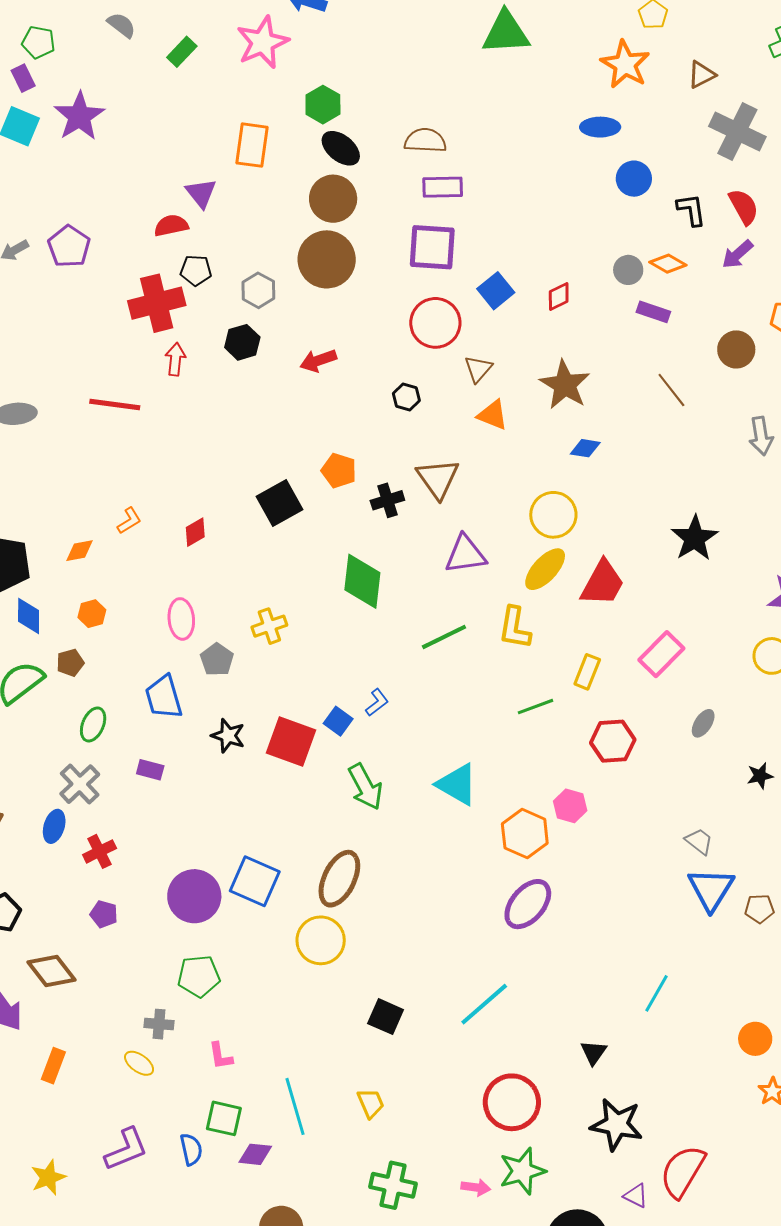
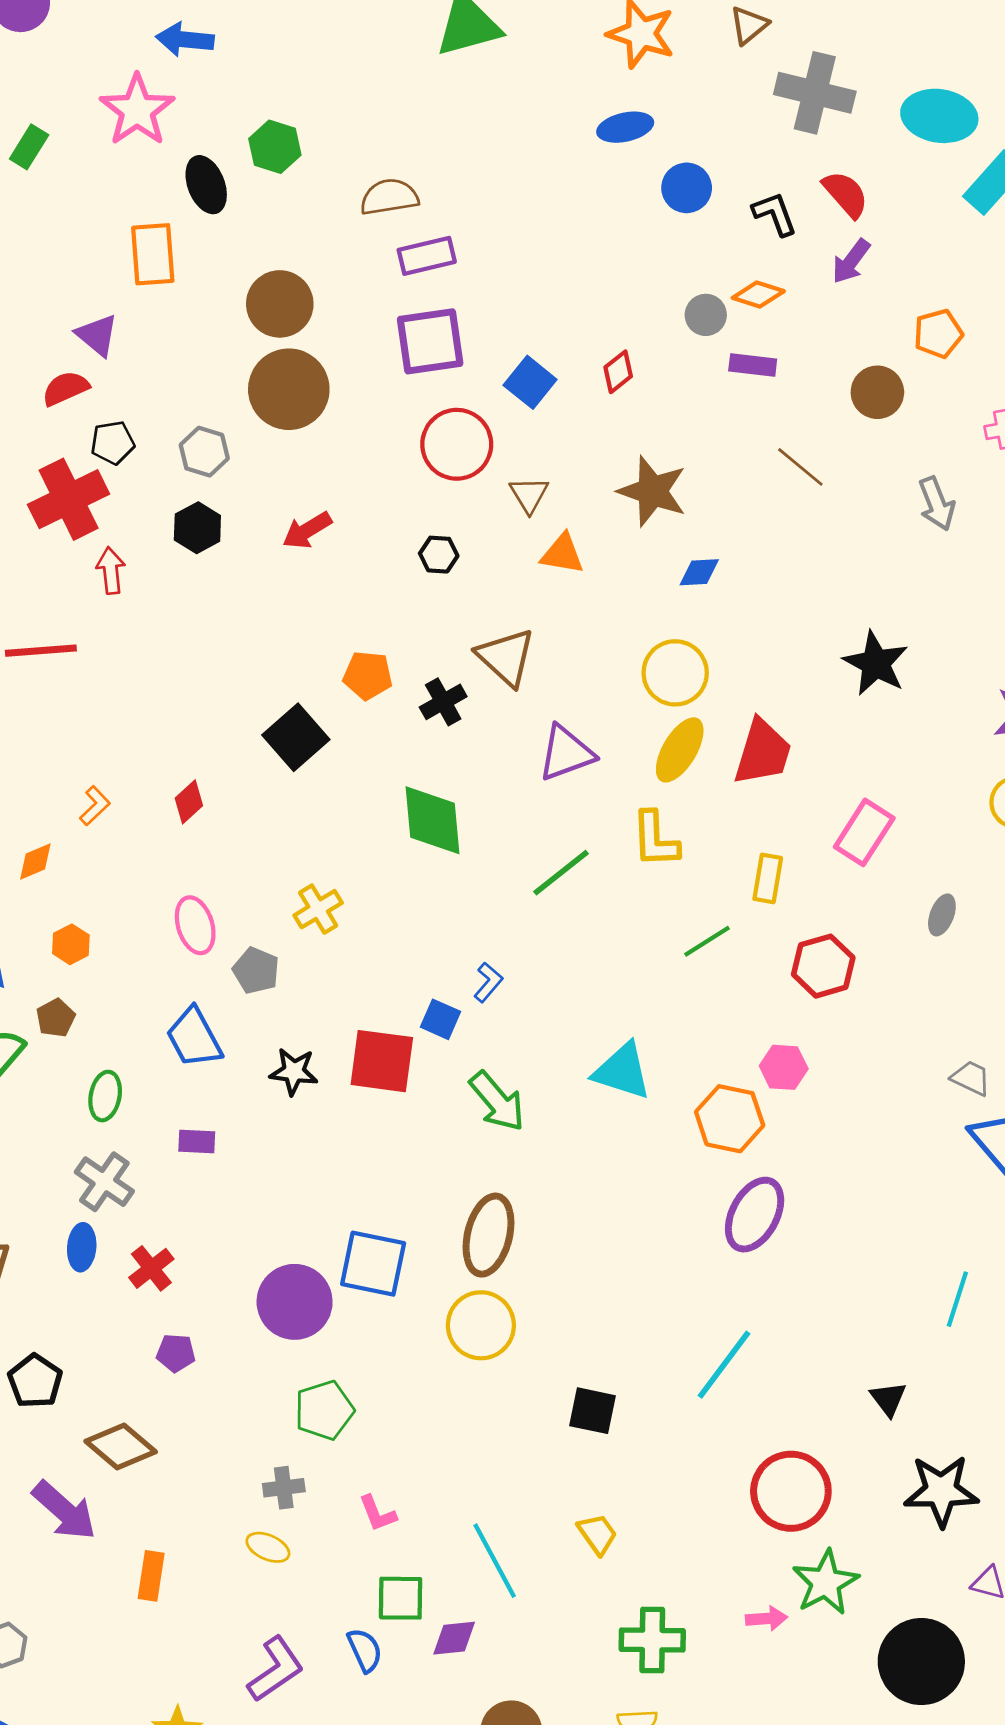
green hexagon: (323, 105) -> (275, 147), moved
black ellipse: (341, 148) -> (206, 185), moved, turned 42

